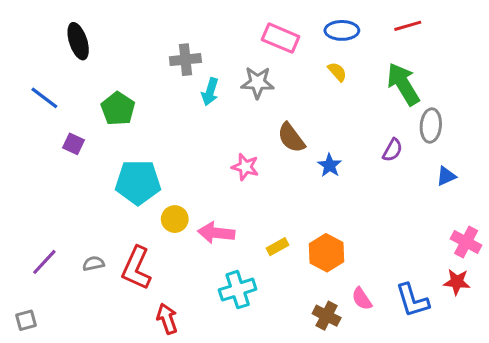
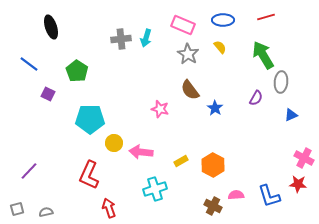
gray star: (258, 83) -> (188, 54), moved, turned 30
cyan arrow: (210, 92) -> (146, 38), moved
gray semicircle: (93, 264) -> (46, 212), moved
pink semicircle: (362, 299) -> (236, 195), turned 119

